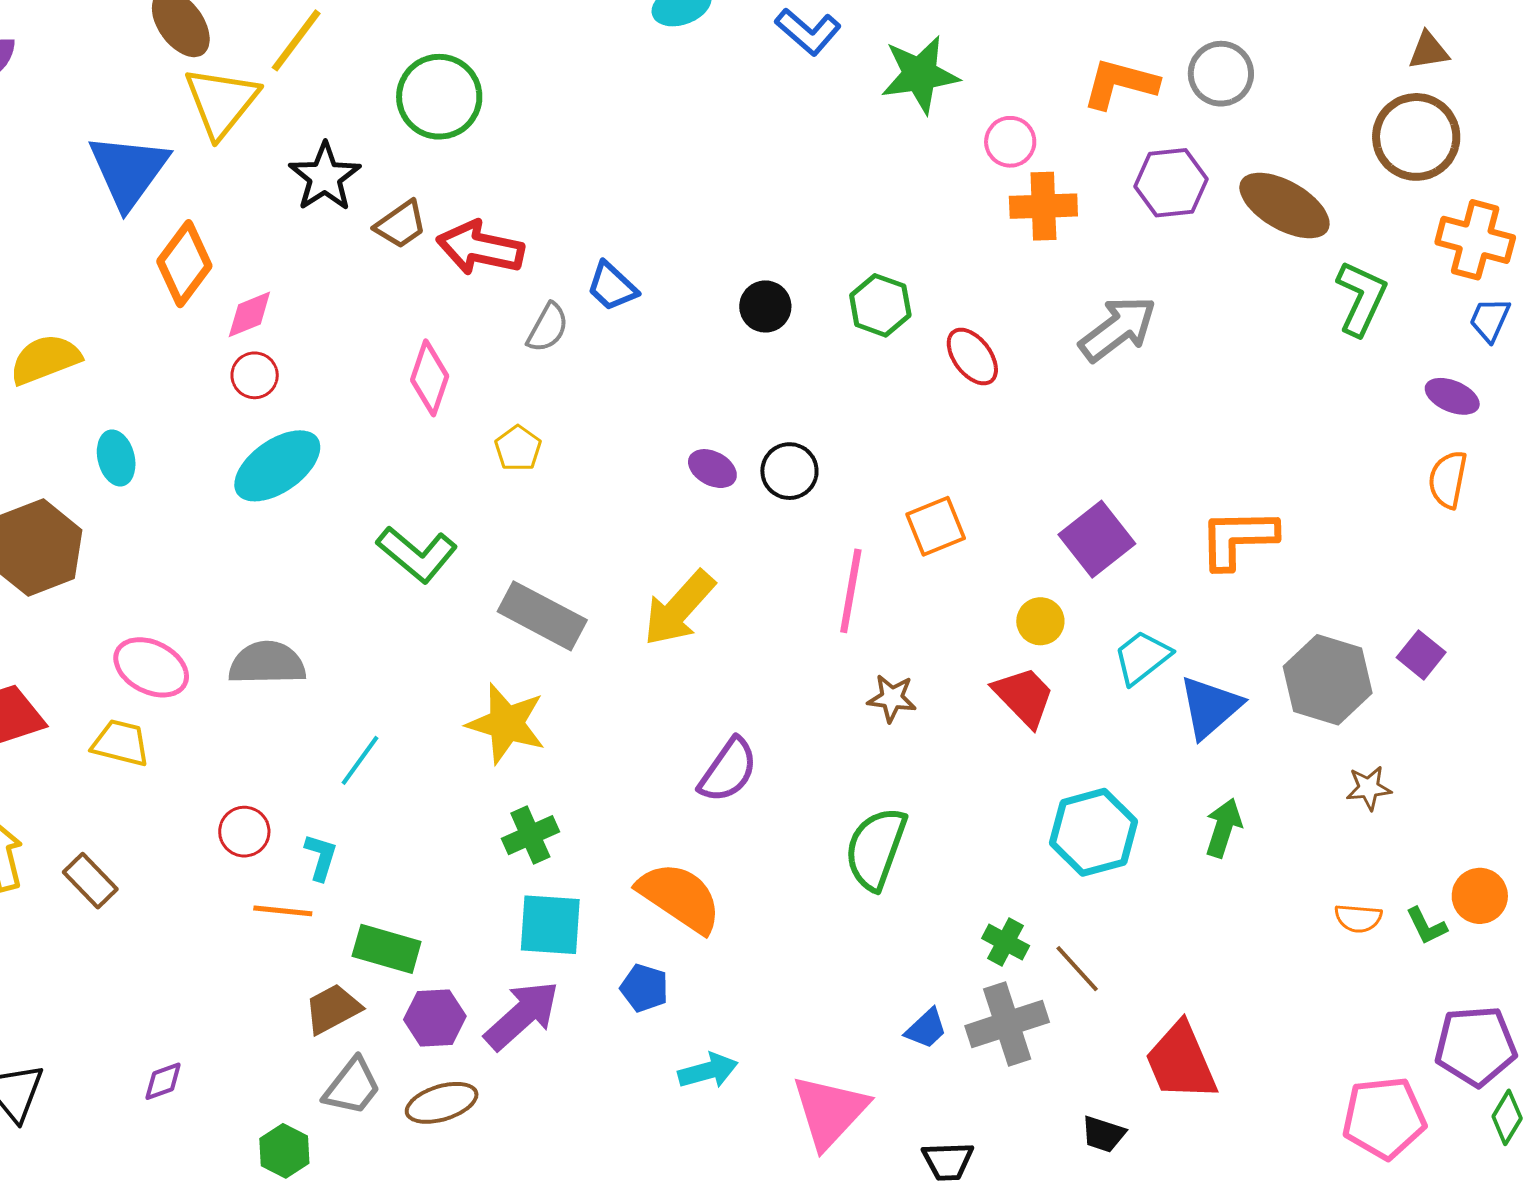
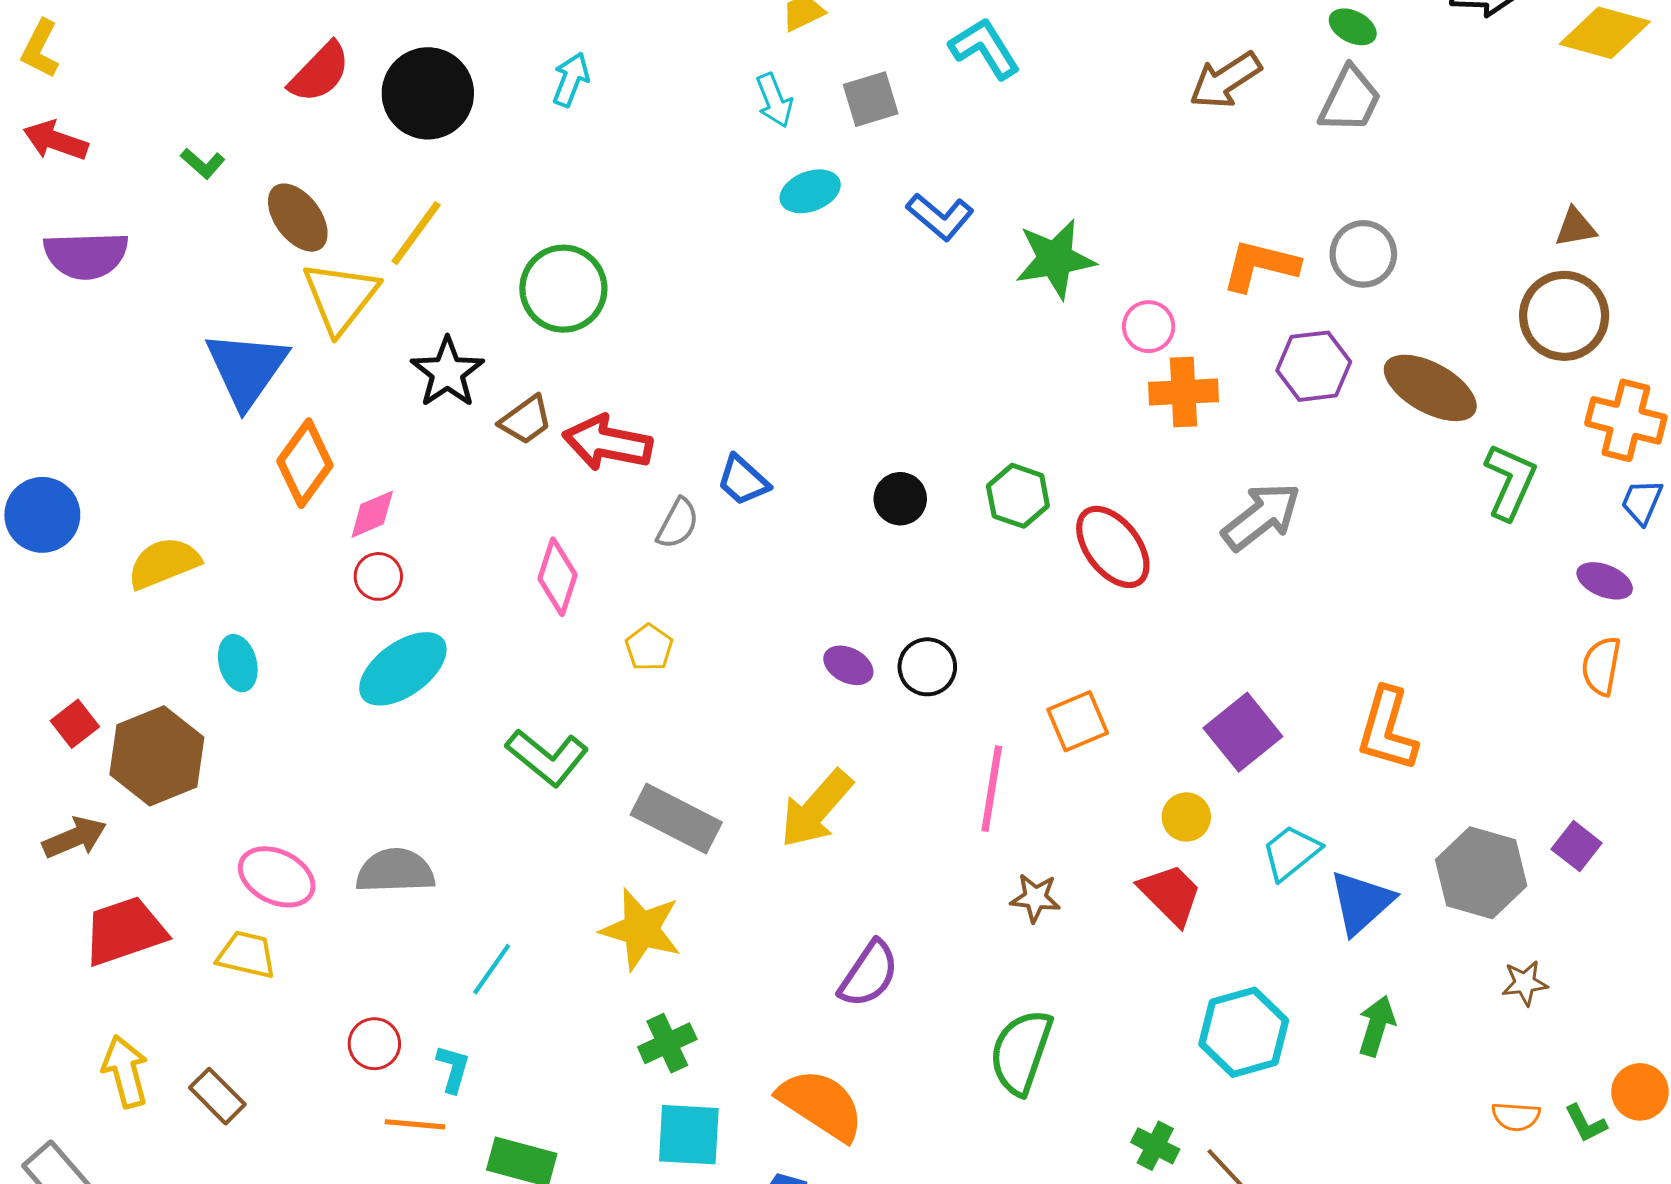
red ellipse: (972, 357) -> (1113, 547), size x1.4
orange L-shape: (1238, 538) -> (1387, 729), turned -72

